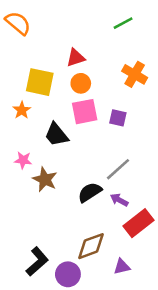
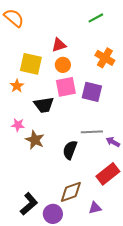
purple square: (118, 118) -> (92, 92), size x1.5
black trapezoid: (56, 135) -> (44, 105), turned -60
gray line: (118, 169) -> (92, 132), turned 40
black semicircle: (90, 192) -> (70, 150), turned -36
purple arrow: (119, 200) -> (113, 142), moved

